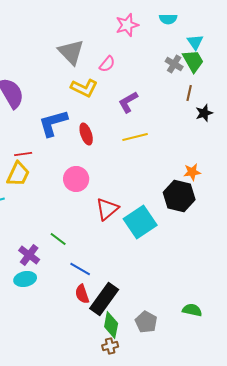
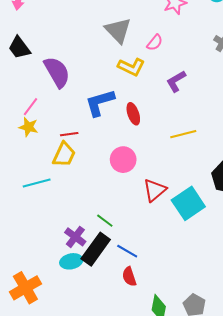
yellow line: (135, 137) -> (183, 134), moved
black rectangle: (104, 299) -> (96, 249), moved

